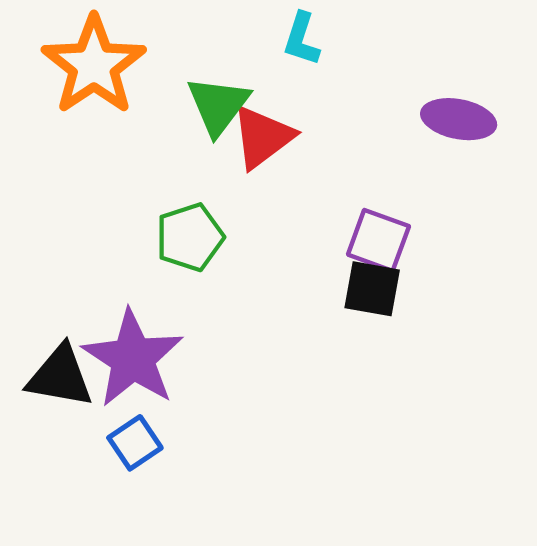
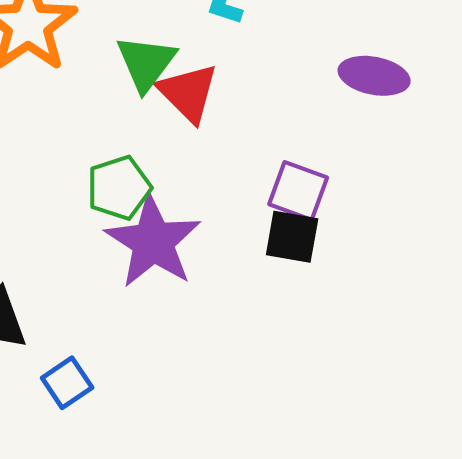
red triangle: (262, 137) -> (188, 93), turned -38
purple star: (133, 358) -> (153, 242), moved

